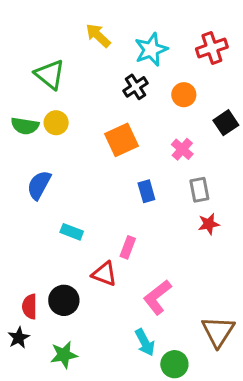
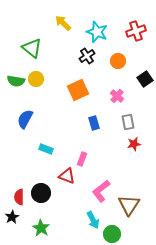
cyan star: (151, 50) -> (97, 32), turned -30
brown triangle: (218, 331) -> (129, 205), moved
green star: (64, 355) -> (41, 228), turned -30

